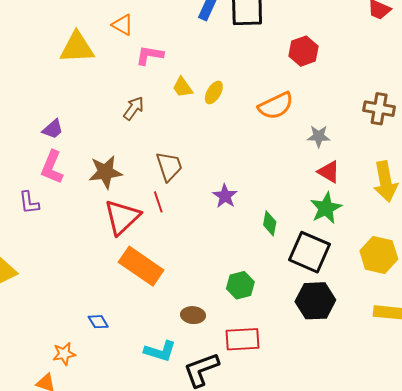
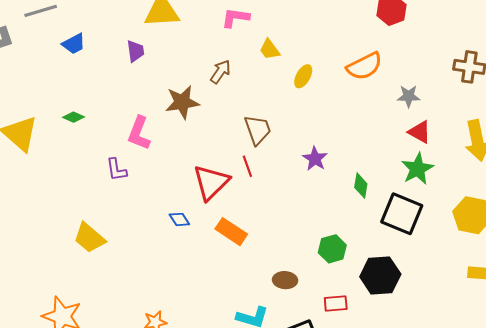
yellow ellipse: (214, 92) -> (303, 76), moved
purple trapezoid: (53, 129) -> (135, 51), moved, turned -55
brown star: (105, 172) -> (182, 102), moved
orange rectangle: (141, 266) -> (231, 232), size x0.7
black hexagon: (315, 301) -> (380, 276), moved
blue diamond: (98, 322) -> (179, 219), moved
red rectangle: (243, 339) -> (336, 304), size x0.7

